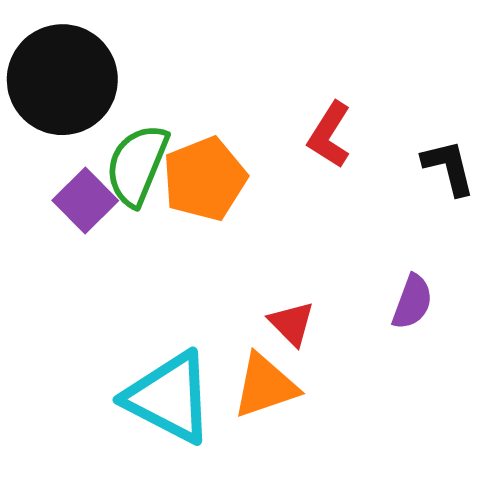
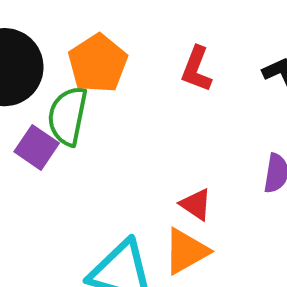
orange pentagon: (205, 179) -> (98, 63), moved

